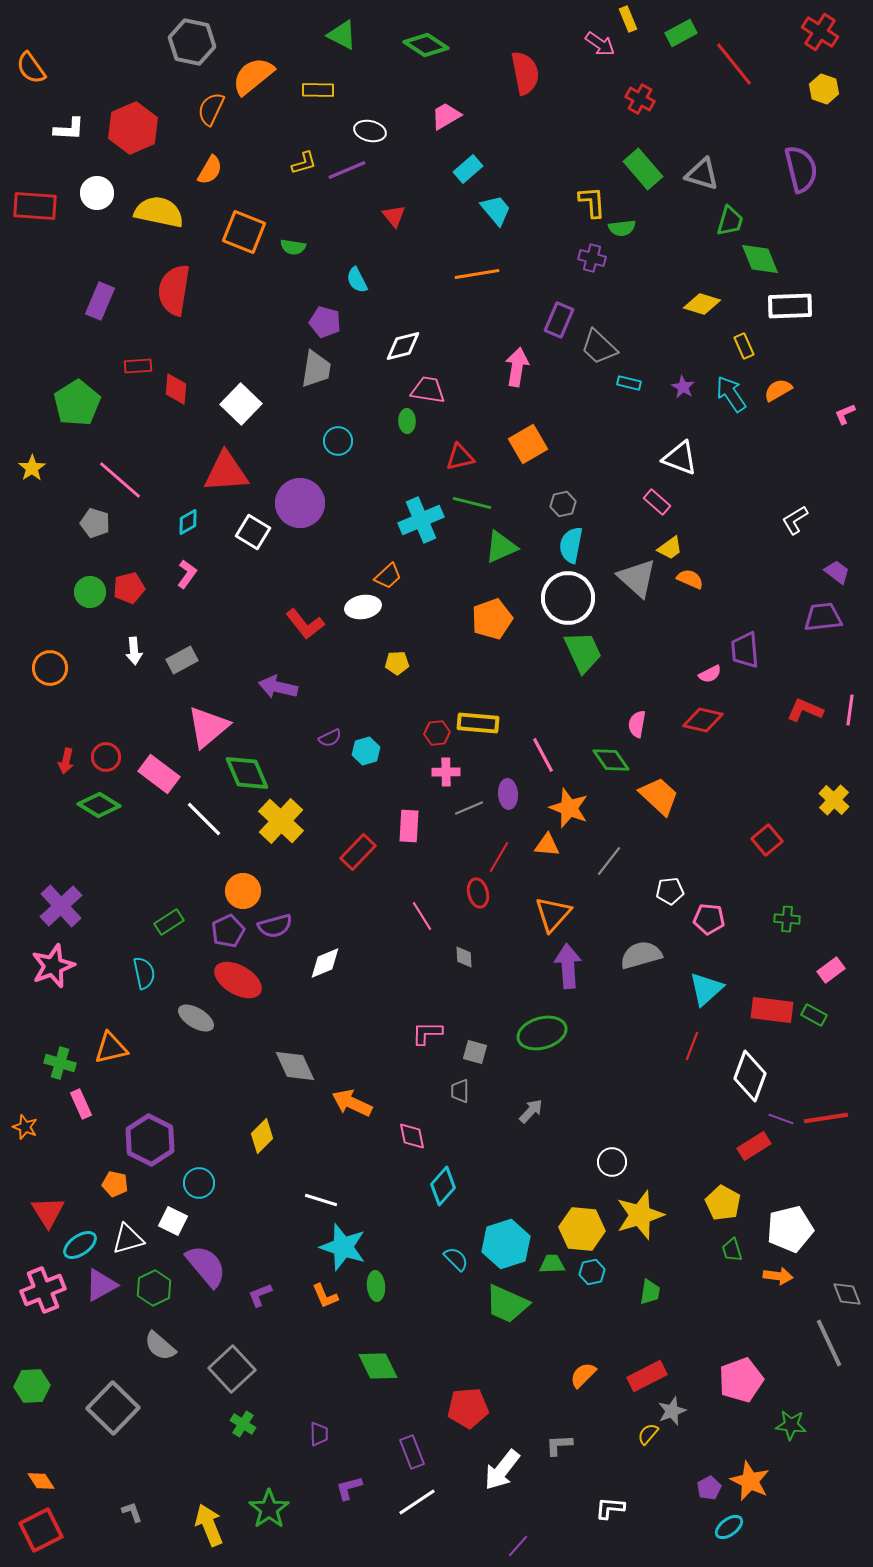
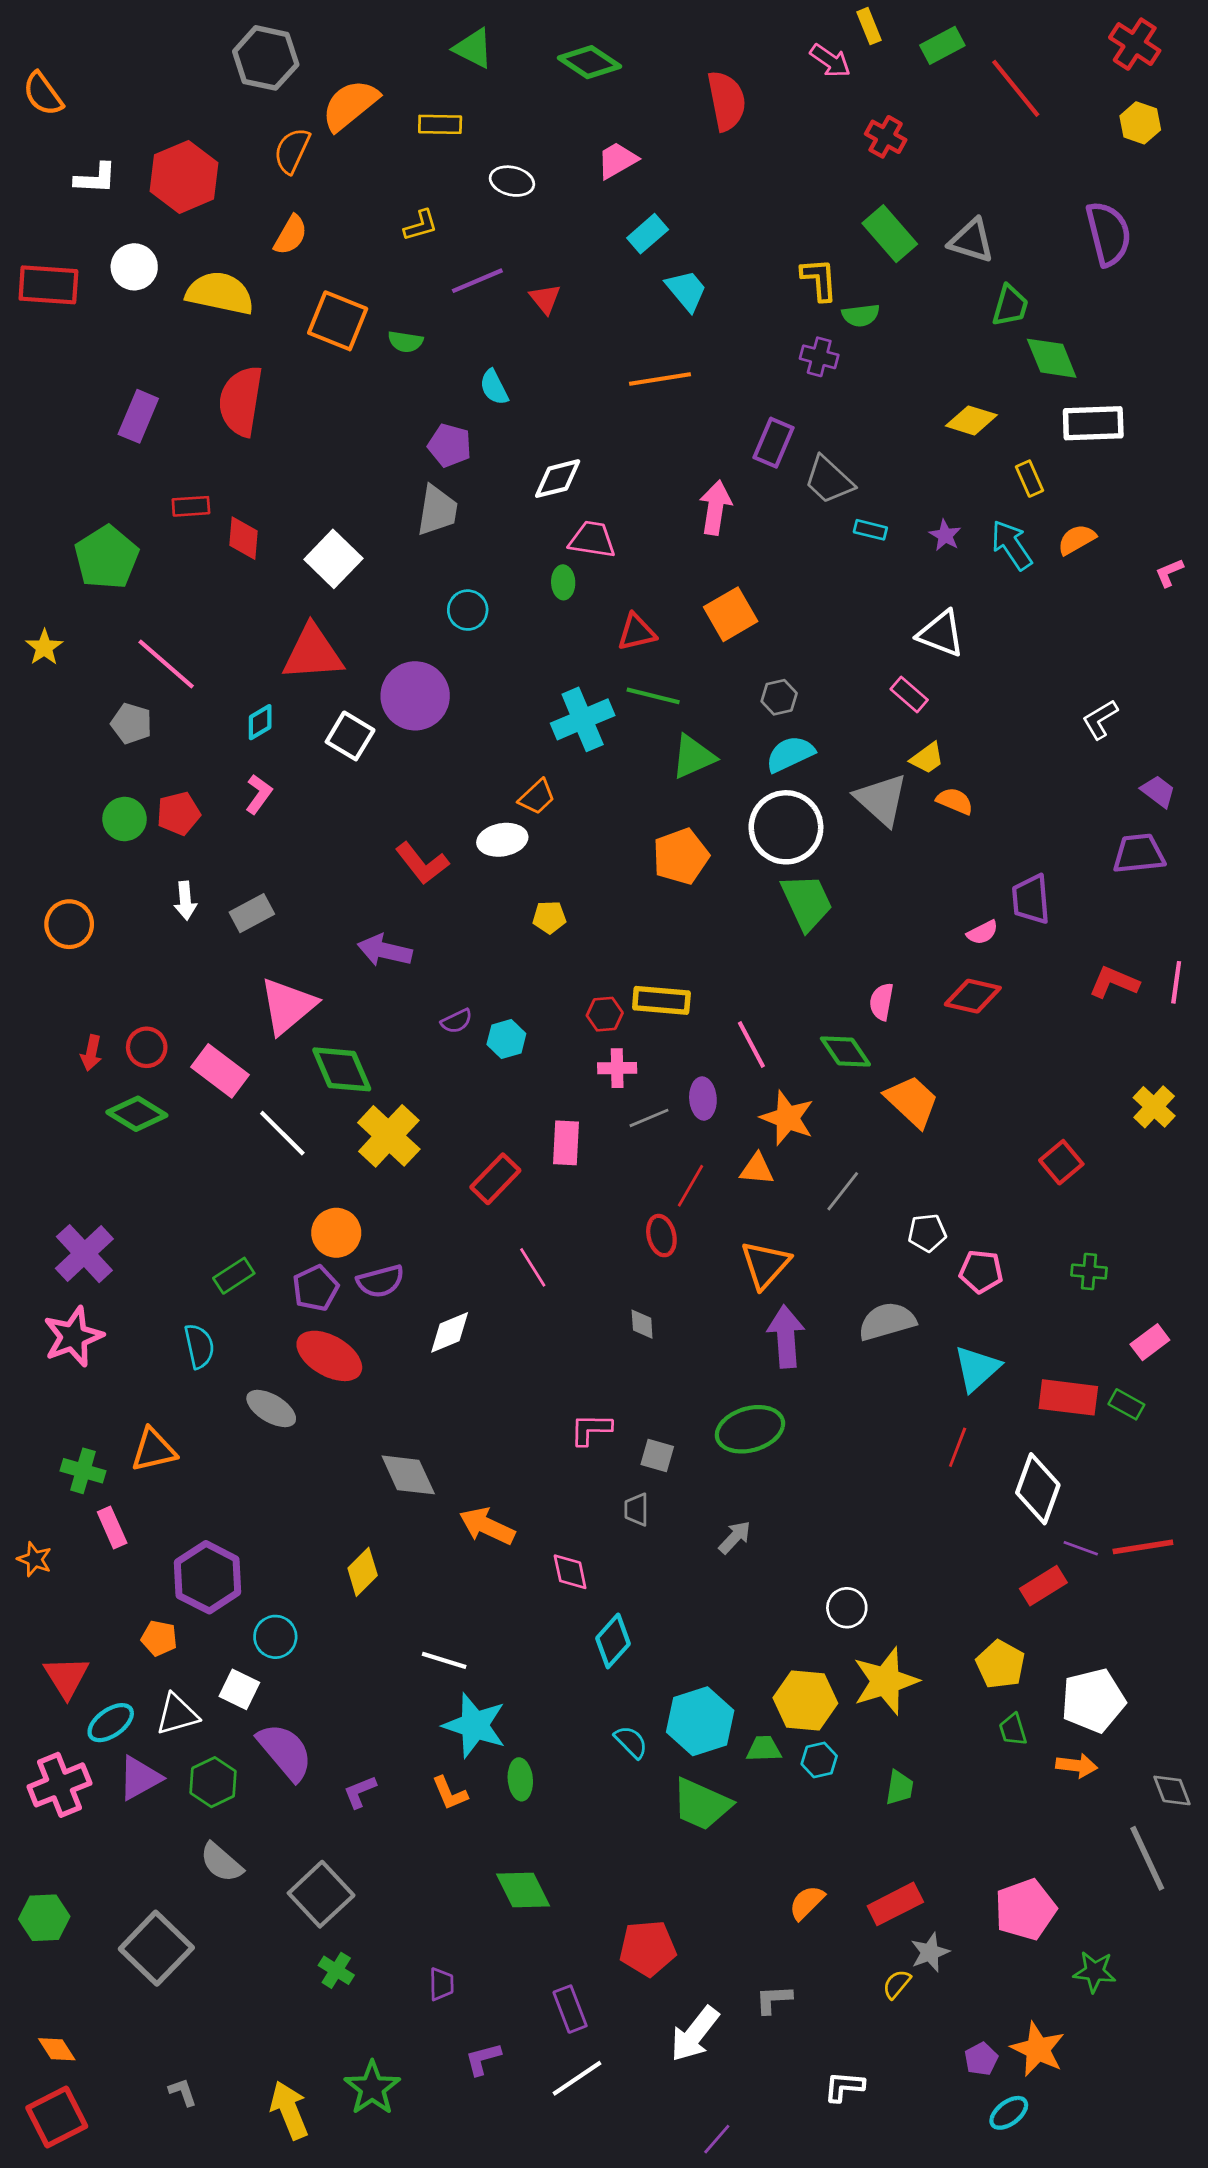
purple line: (347, 170) -> (477, 281), moved
cyan semicircle: (571, 545) -> (790, 754), turned 54
pink line: (422, 916) -> (533, 1267), moved

